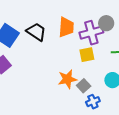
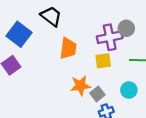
orange trapezoid: (66, 27) -> (68, 48), moved
black trapezoid: (36, 32) -> (51, 16), moved

